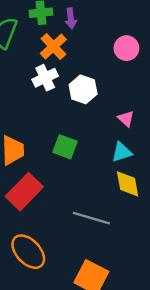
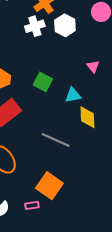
white hexagon: (83, 89) -> (65, 25), moved
cyan triangle: (122, 152) -> (73, 95), moved

